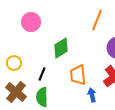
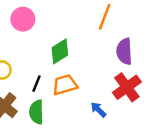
orange trapezoid: (78, 75) -> (65, 85), moved, turned 80
blue arrow: (92, 95) -> (98, 110), turned -32

